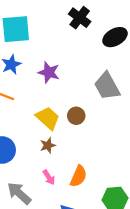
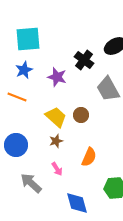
black cross: (80, 18) -> (84, 60), moved
orange semicircle: (79, 176) -> (89, 157), moved

